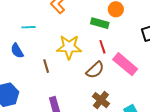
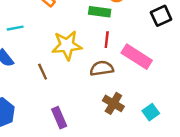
red line: (102, 47) -> (107, 40), turned 32
brown semicircle: (95, 70) -> (102, 68), turned -138

